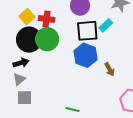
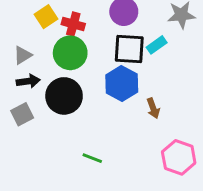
black circle: (29, 40) -> (64, 96), moved
gray triangle: (19, 79) -> (23, 55), moved
gray square: (25, 98) -> (22, 114), moved, turned -35

